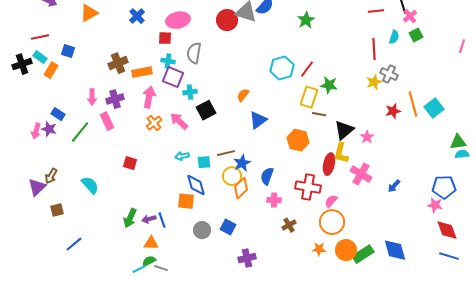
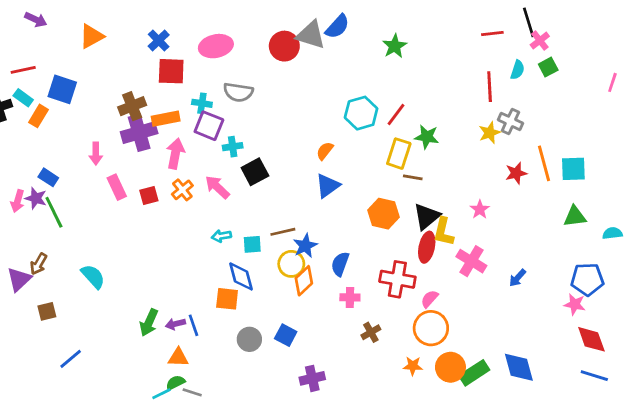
red square: (165, 38) -> (171, 71), moved, size x1.5
blue square: (68, 51) -> (62, 89), size x1.5
gray semicircle: (194, 53) -> (238, 92), turned -90
orange semicircle: (243, 95) -> (325, 151), moved
purple cross: (115, 99) -> (139, 133), moved, size x1.4
cyan square: (434, 108) -> (573, 169), turned 36
black triangle: (344, 130) -> (427, 216), moved
green line: (80, 132) -> (54, 212), moved, turned -65
green triangle: (458, 142) -> (575, 216), moved
red square: (130, 163) -> (149, 195), moved, turned -32

